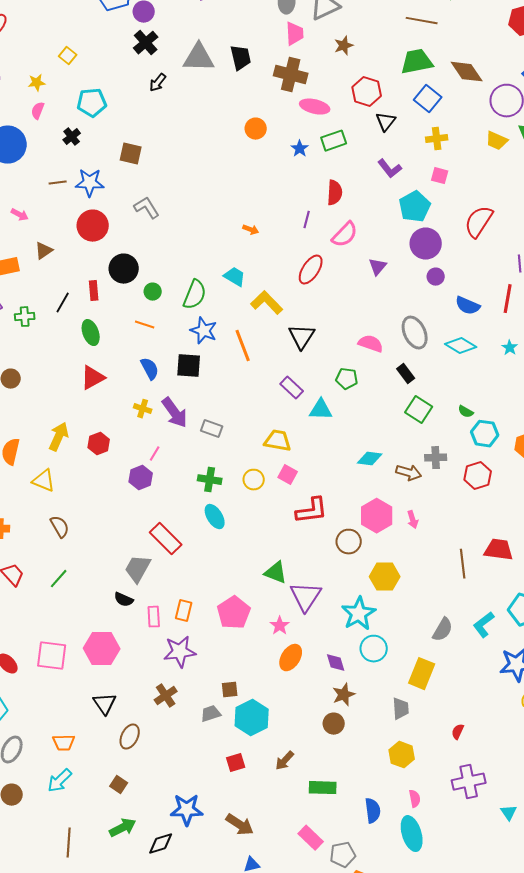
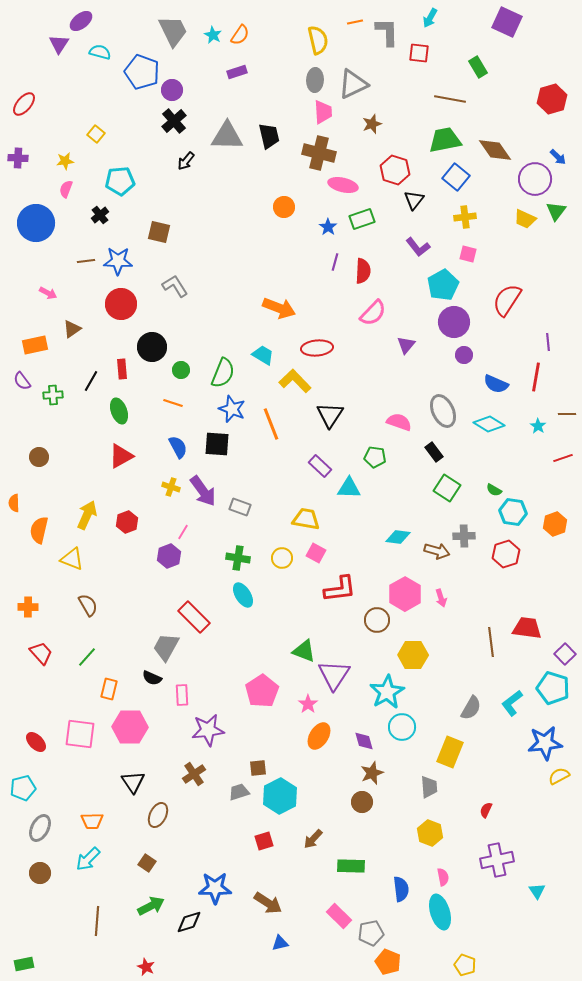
purple line: (307, 220) -> (335, 262), moved
orange arrow: (251, 230) -> (279, 308), size x2.0
red ellipse: (311, 270) -> (317, 348), moved, turned 52
orange rectangle: (184, 611) -> (109, 689), moved

